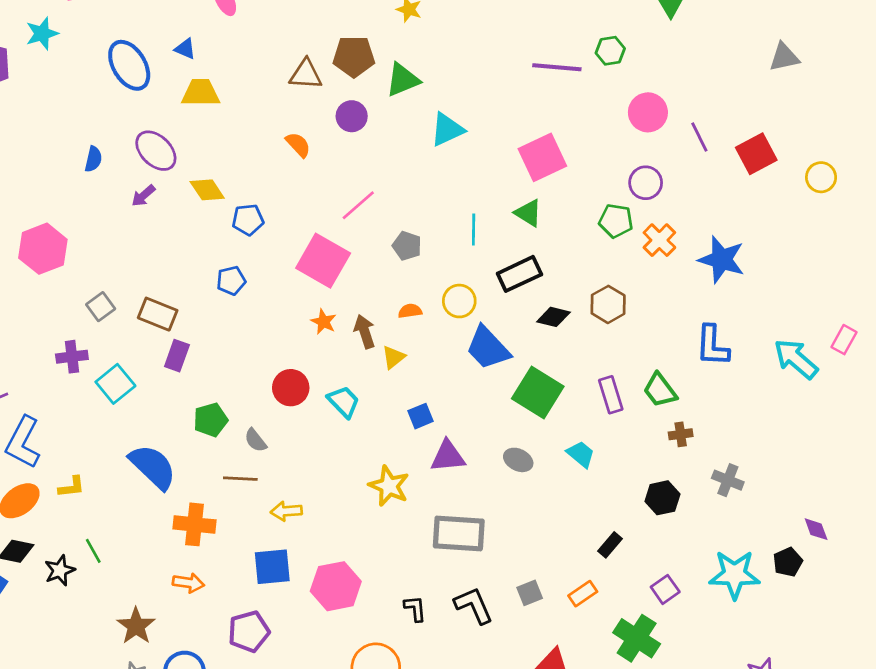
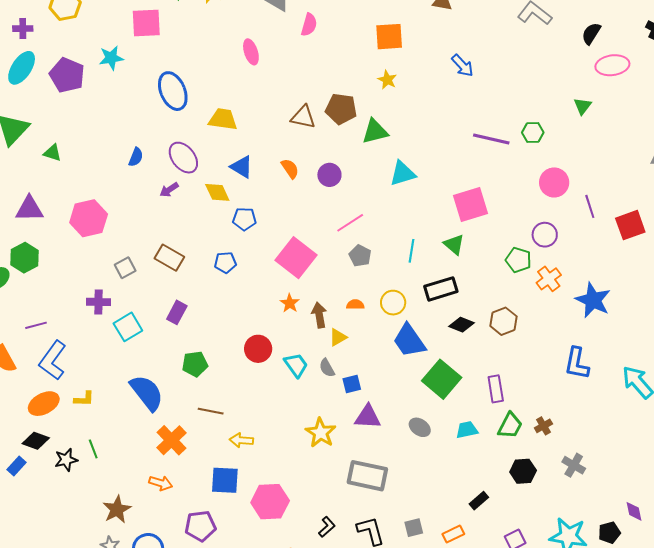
blue triangle: (185, 49) -> (242, 167), moved, size x1.4
purple circle: (352, 116) -> (329, 175), moved
pink line: (358, 205) -> (350, 223), moved
brown rectangle: (158, 314) -> (169, 258), moved
green trapezoid: (660, 390) -> (510, 426), moved, turned -124
brown cross: (681, 434) -> (543, 426), turned -30
gray semicircle: (255, 440) -> (327, 368), moved
cyan trapezoid: (581, 454) -> (467, 430), turned -60
orange cross: (195, 524) -> (172, 440), turned 32
black L-shape: (415, 609) -> (327, 527), turned 45

